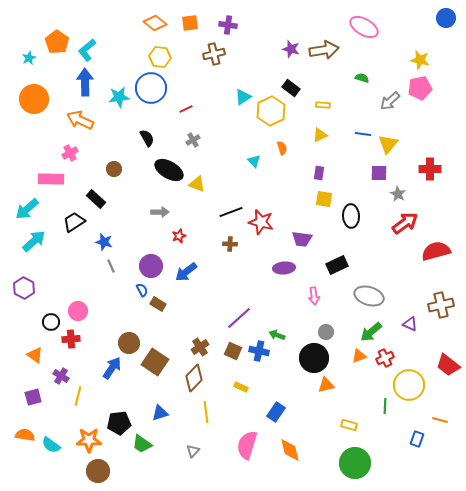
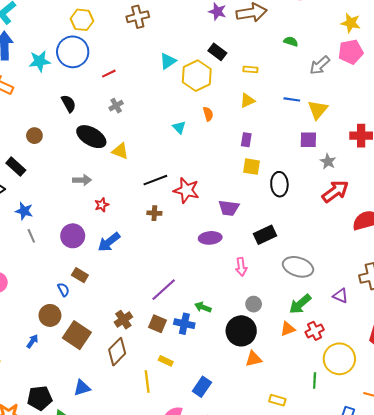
blue semicircle: (142, 290) -> (63, 290), moved
blue arrow: (112, 368) -> (32, 341), size x0.6
yellow line: (206, 412) -> (147, 382), moved

